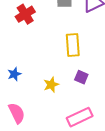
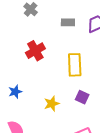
red cross: (25, 14) -> (35, 51), moved

